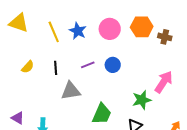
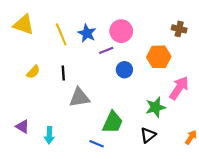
orange hexagon: (142, 27) -> (159, 57), moved
brown cross: (165, 37) -> (179, 29), moved
purple line: (88, 65) -> (106, 50), moved

